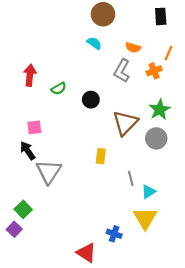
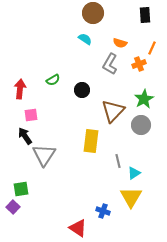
red arrow: (30, 75) -> (20, 89), moved
yellow rectangle: (101, 156) -> (91, 141), size x1.6
green square: (23, 209) -> (21, 189), turned 35

